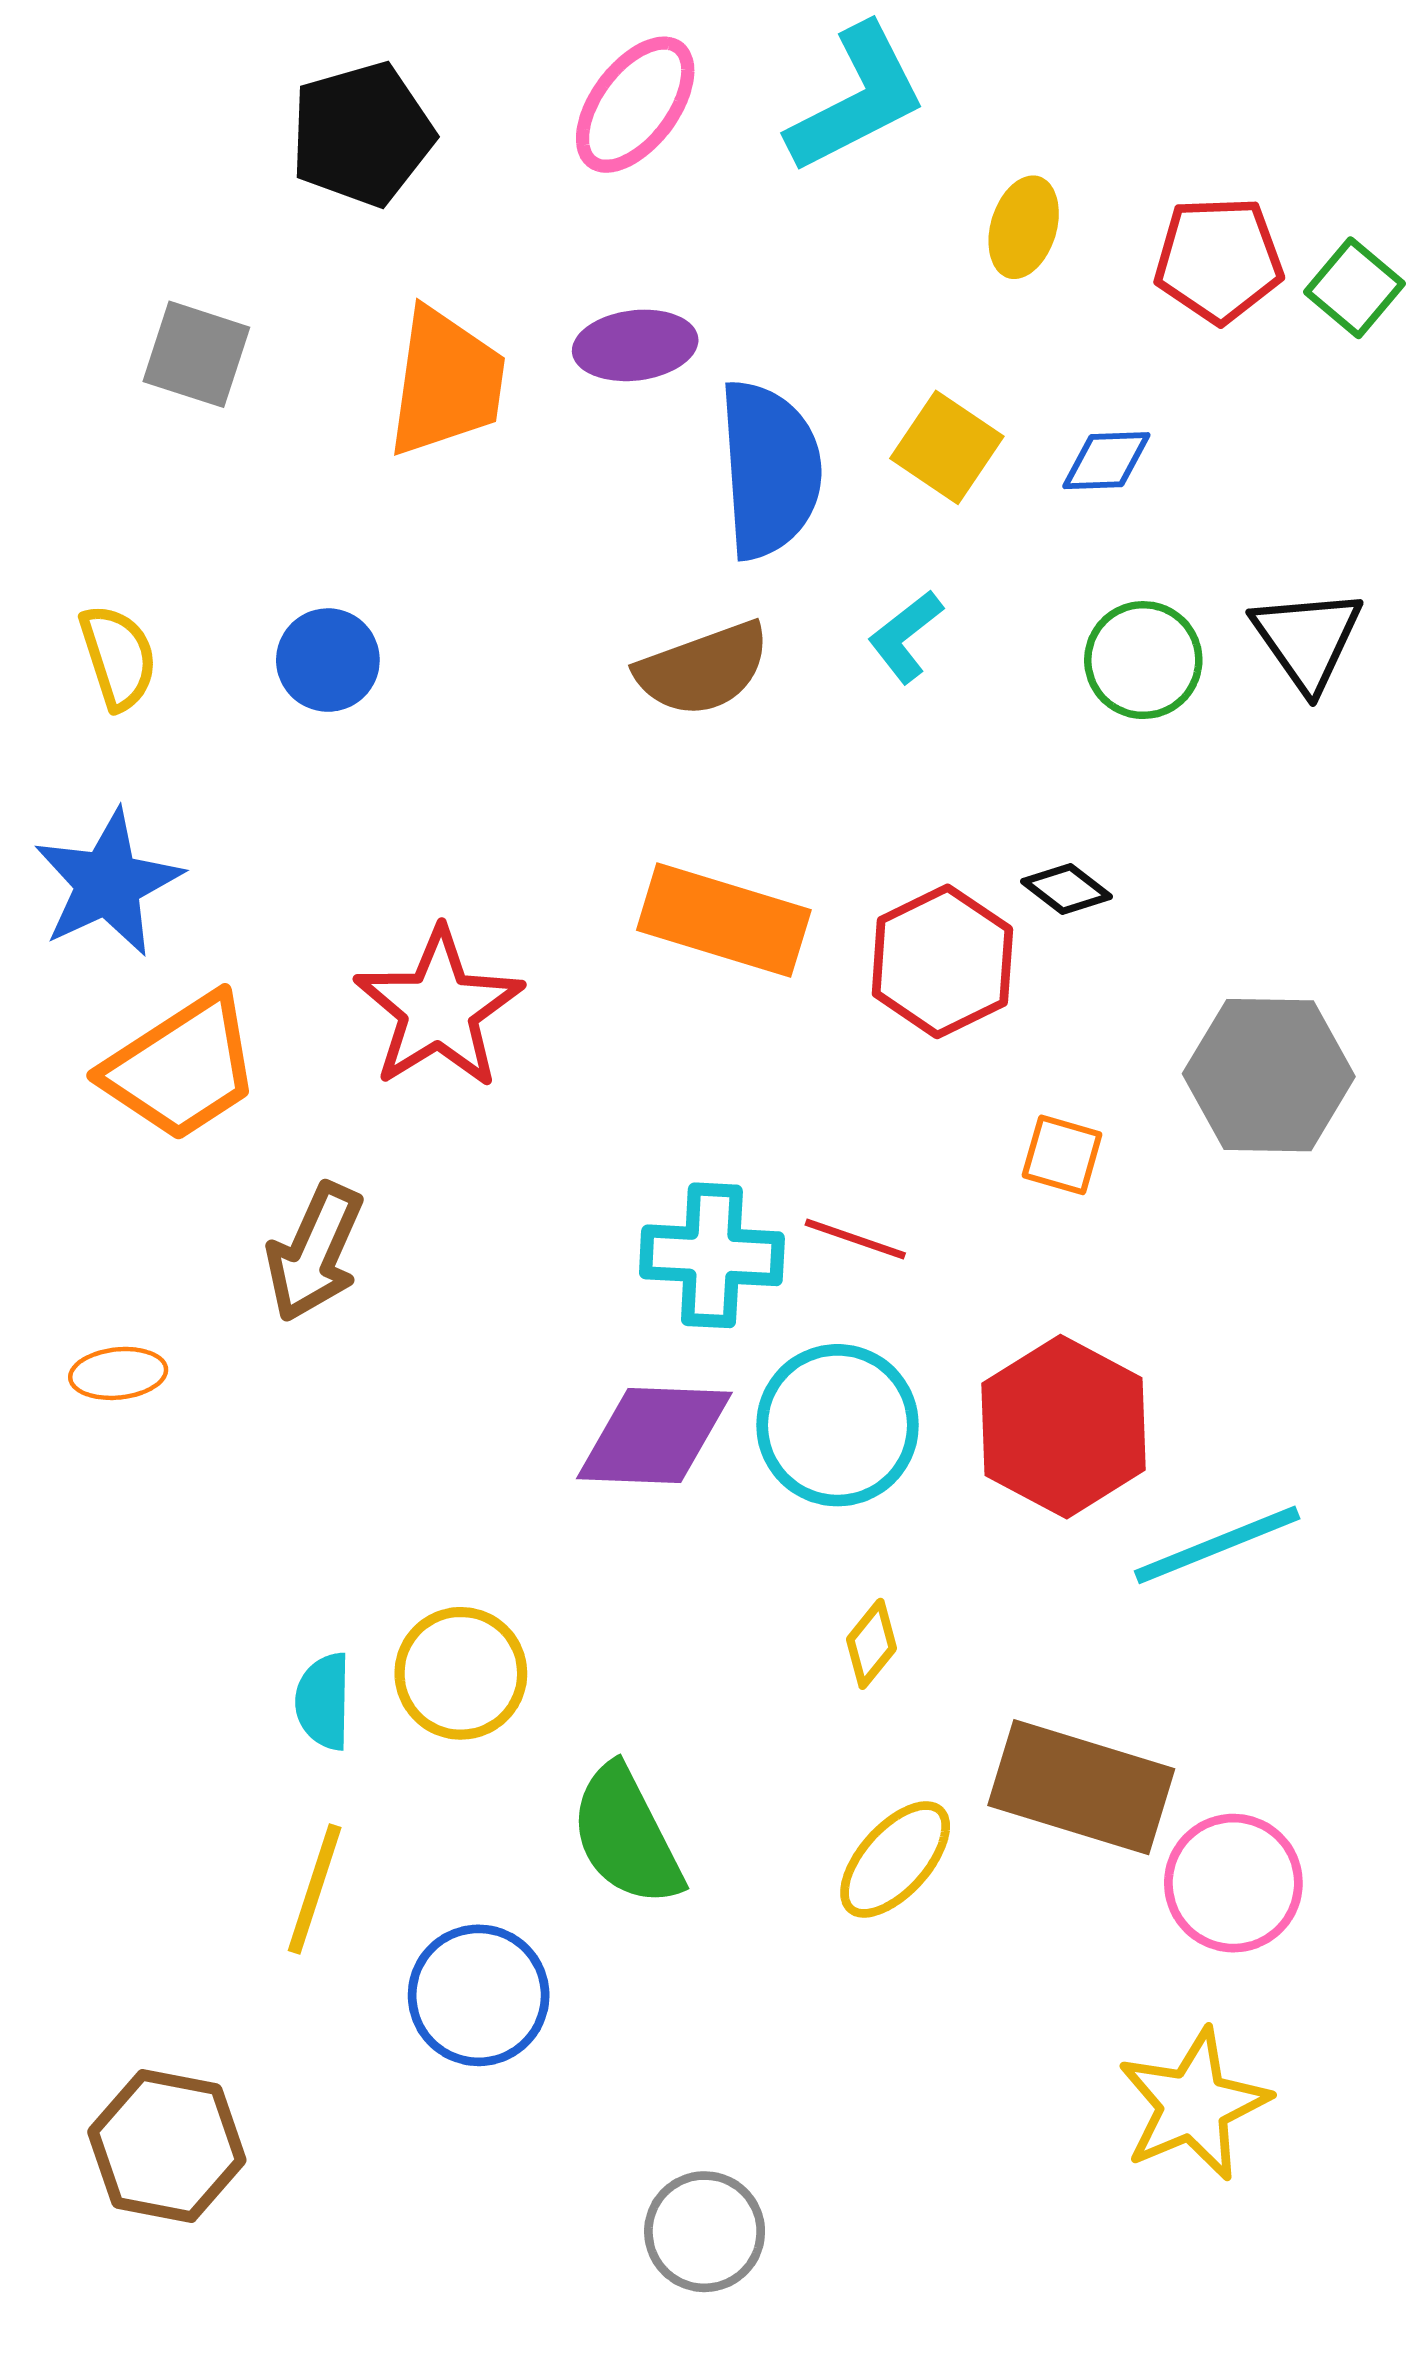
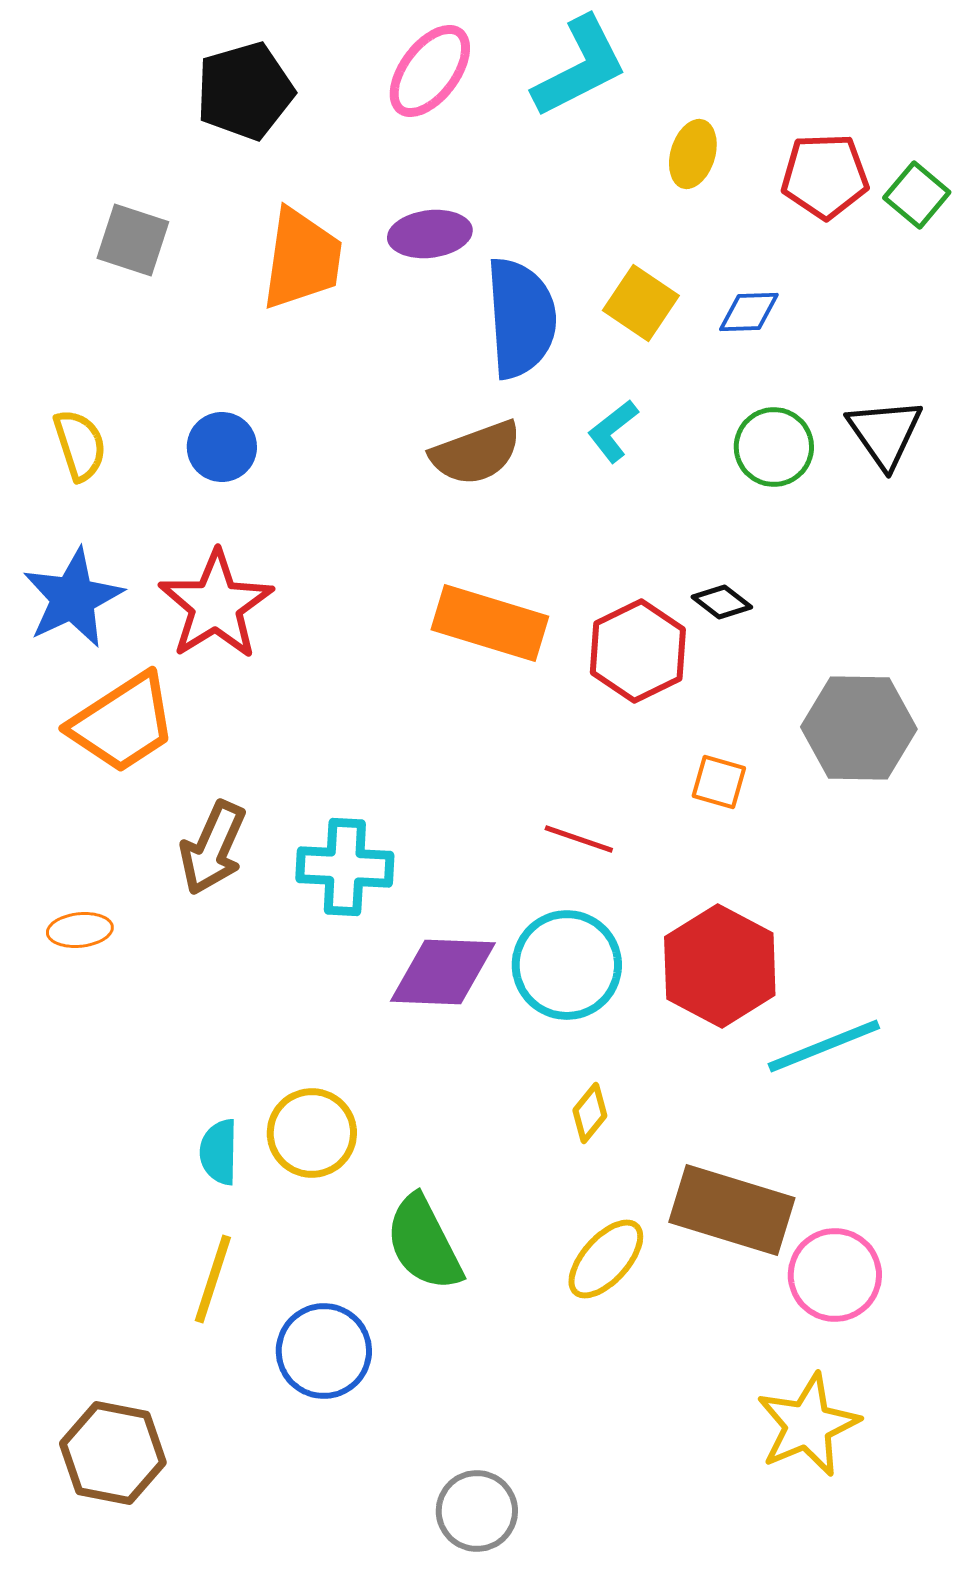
red star: (439, 1009) -> (216, 605), moved
cyan cross: (712, 1255) -> (345, 867), moved

